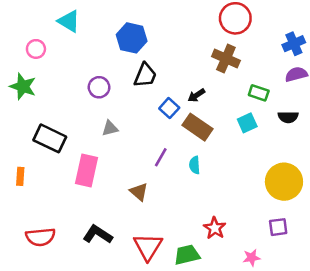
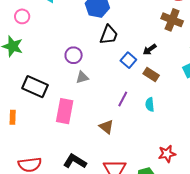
purple circle: (99, 87) -> (74, 55), moved
brown rectangle: (198, 127) -> (151, 74), size x0.7
red star: (215, 228) -> (167, 154), turned 30

